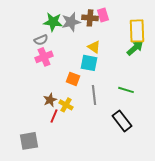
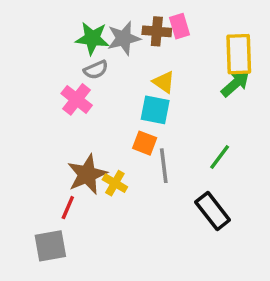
gray semicircle: (41, 40) -> (96, 70), moved
pink cross: (44, 57) -> (77, 99), turned -30
orange square: (73, 79) -> (145, 143), moved
green line: (126, 90) -> (220, 157), turned -70
brown star: (50, 100) -> (87, 174), size x1.6
red line: (54, 116) -> (68, 208), moved

